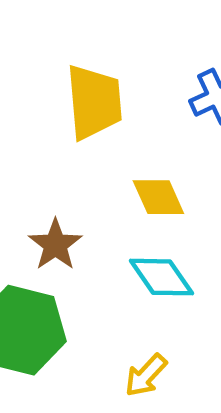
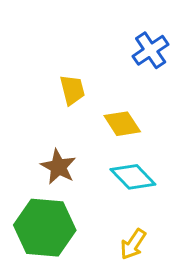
yellow trapezoid: (94, 102) -> (72, 90), moved, size x0.6

